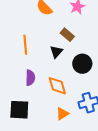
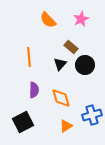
black circle: (82, 64) -> (85, 65), moved
black square: (19, 110) -> (23, 122), turned -30

